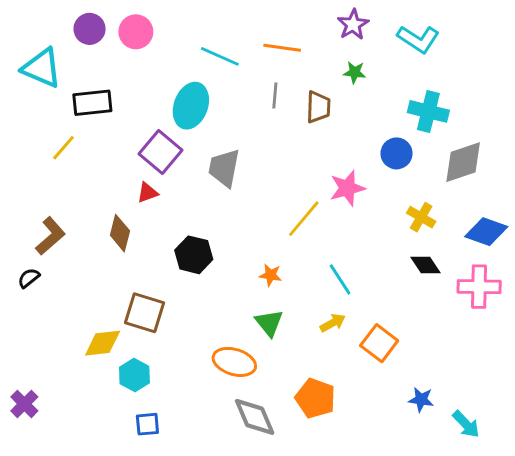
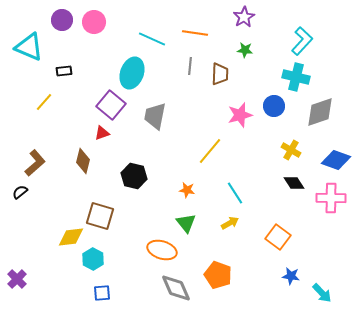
cyan L-shape: (418, 39) -> (302, 41), moved, turned -80
black rectangle: (92, 103) -> (64, 71), size x0.6
pink star: (347, 188) -> (240, 115), moved
orange square: (379, 343) -> (278, 237), moved

